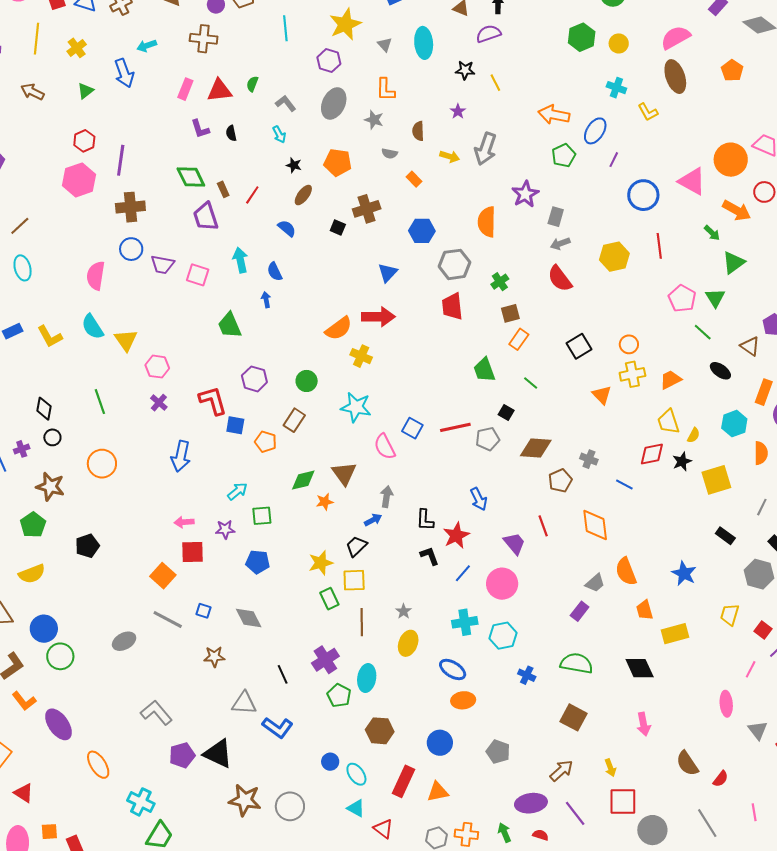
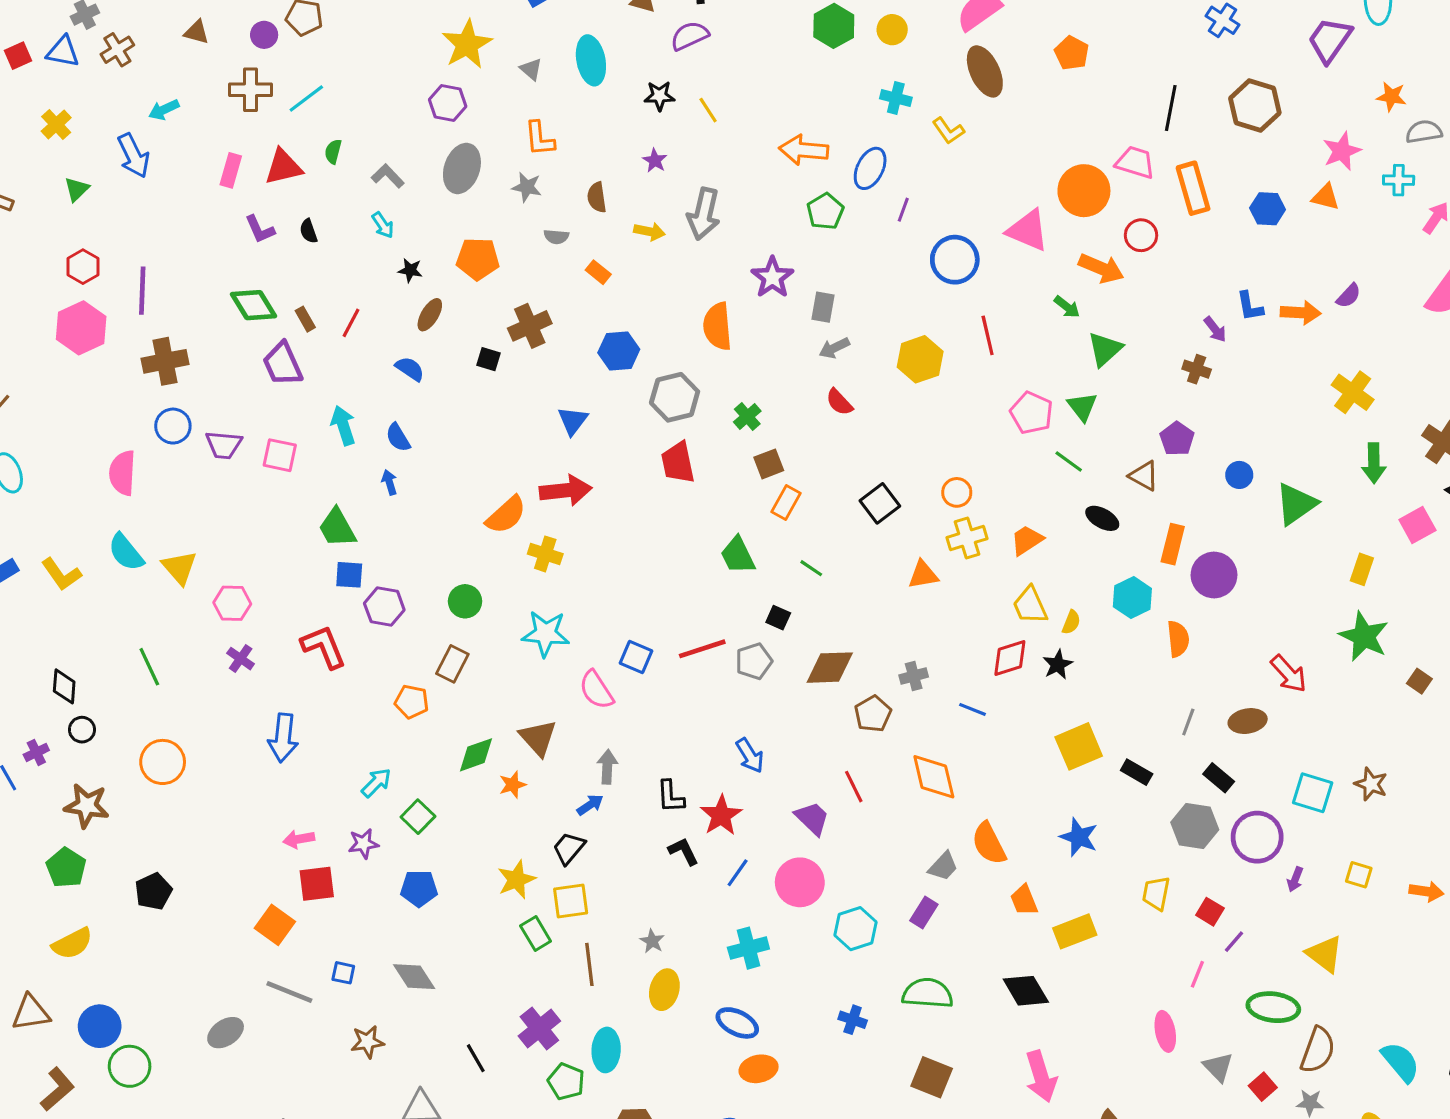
cyan line: (285, 28) -> (306, 98), moved, turned 65
red semicircle: (560, 279) -> (839, 402), size x0.7
orange triangle: (602, 395) -> (923, 575), turned -50
blue square: (235, 425) -> (349, 575), moved
gray cross: (589, 459) -> (914, 676), turned -30
yellow square: (716, 480) -> (1079, 746), moved
green square: (262, 516) -> (418, 817), turned -35
cyan hexagon: (503, 636) -> (856, 929), moved
pink arrow: (644, 724) -> (1041, 1076), size x1.4

